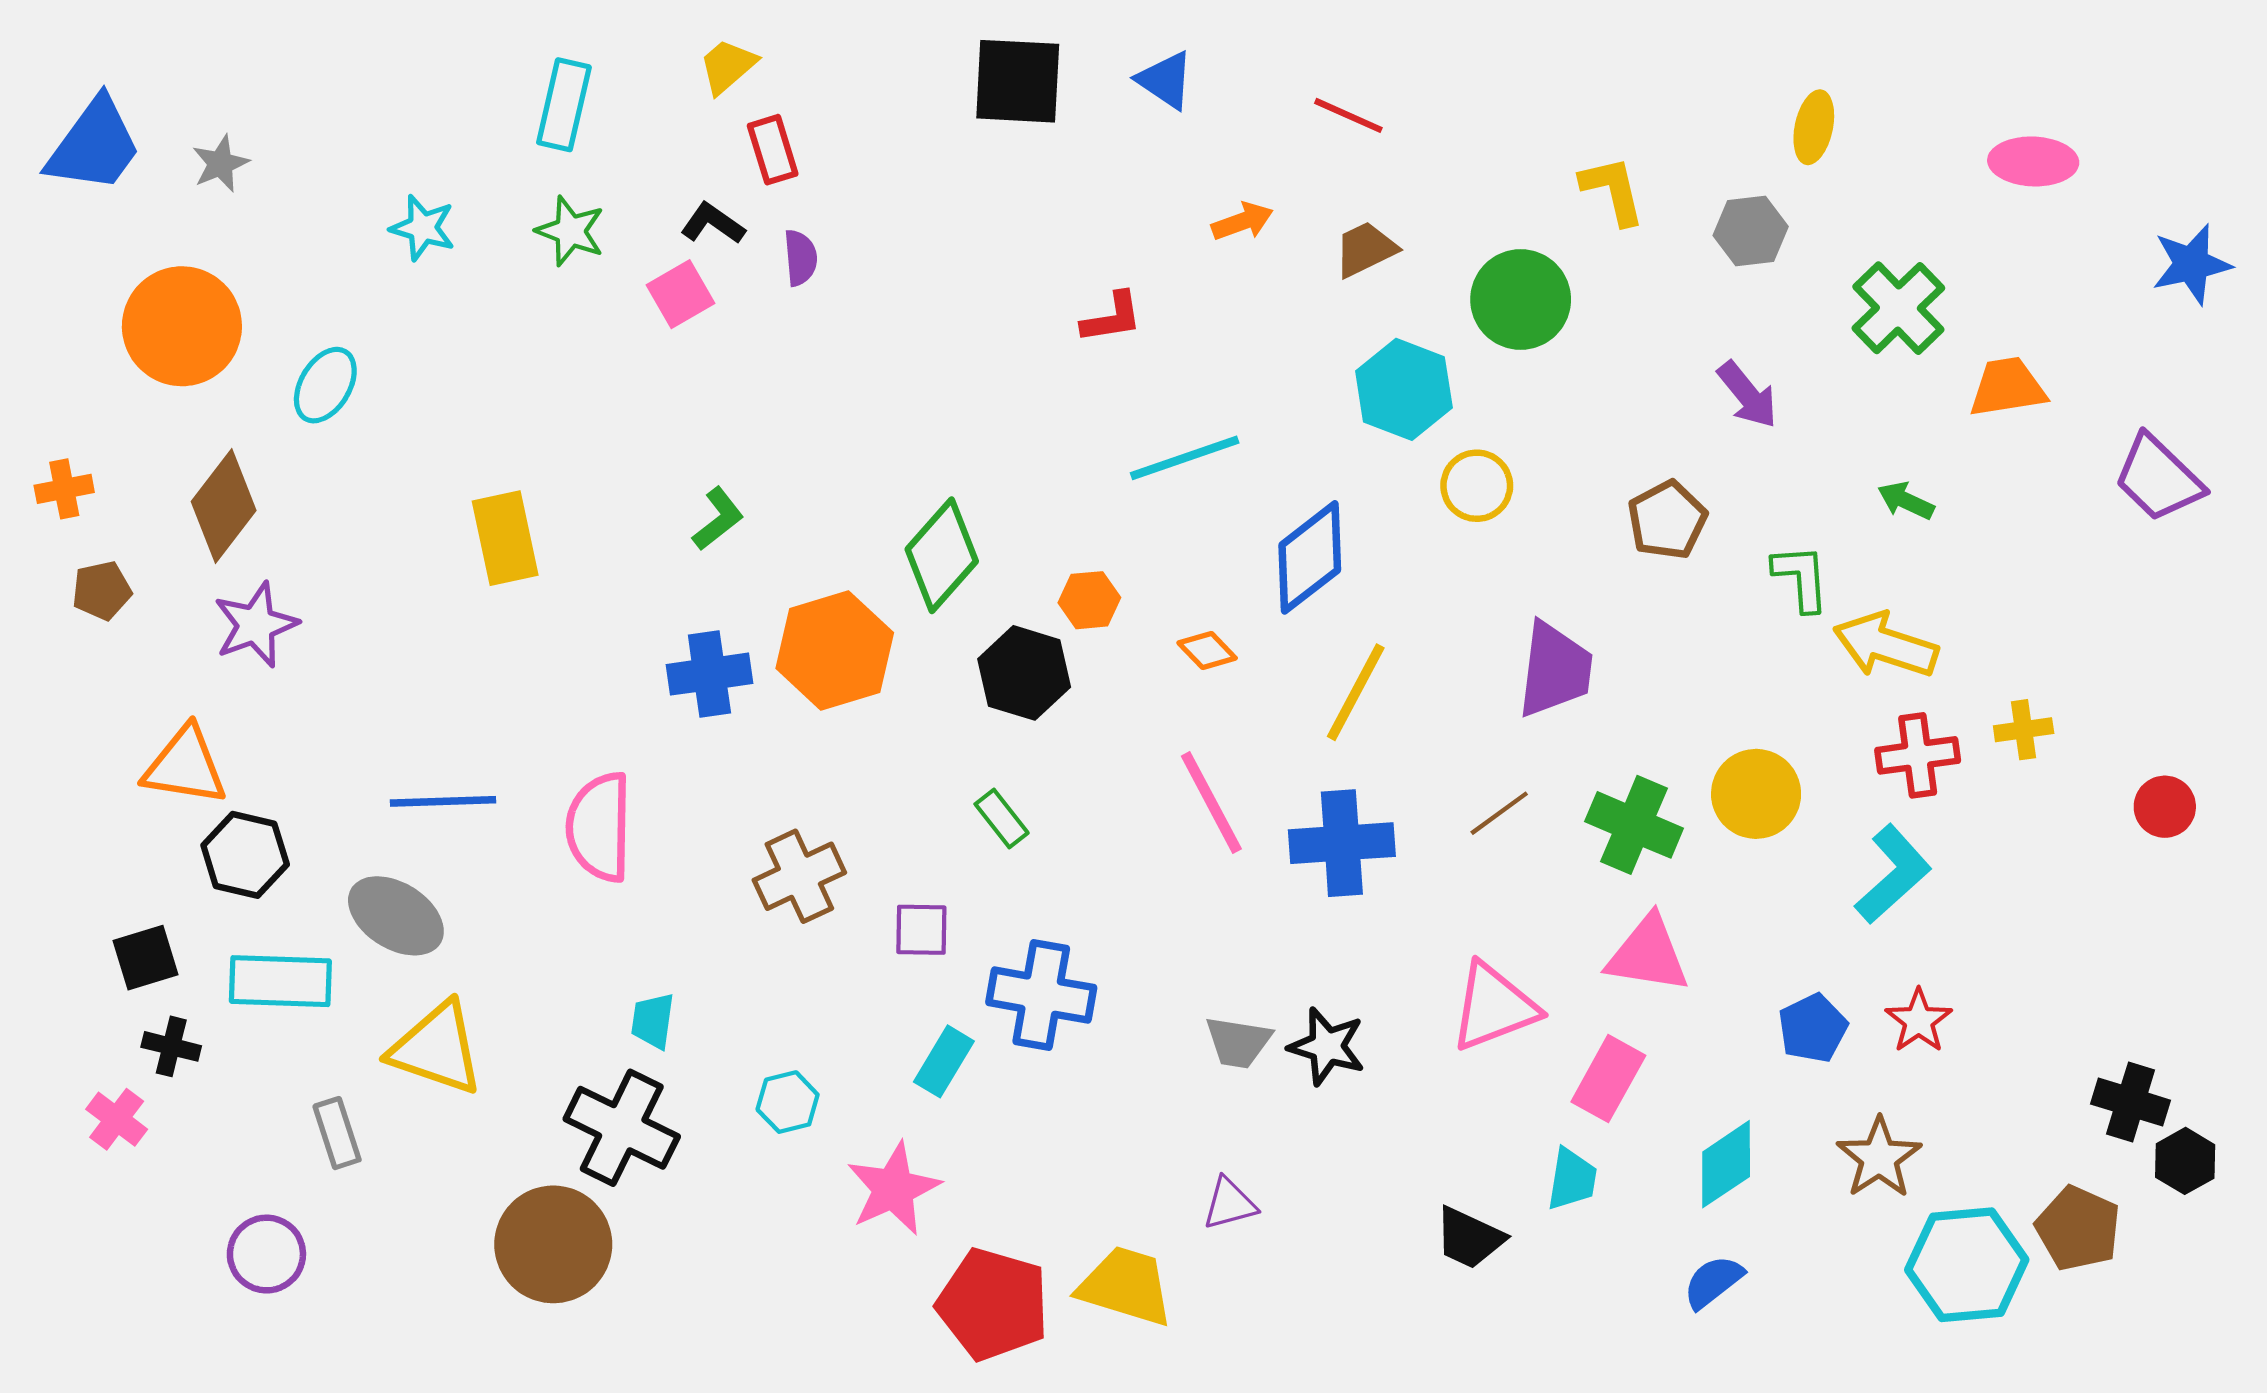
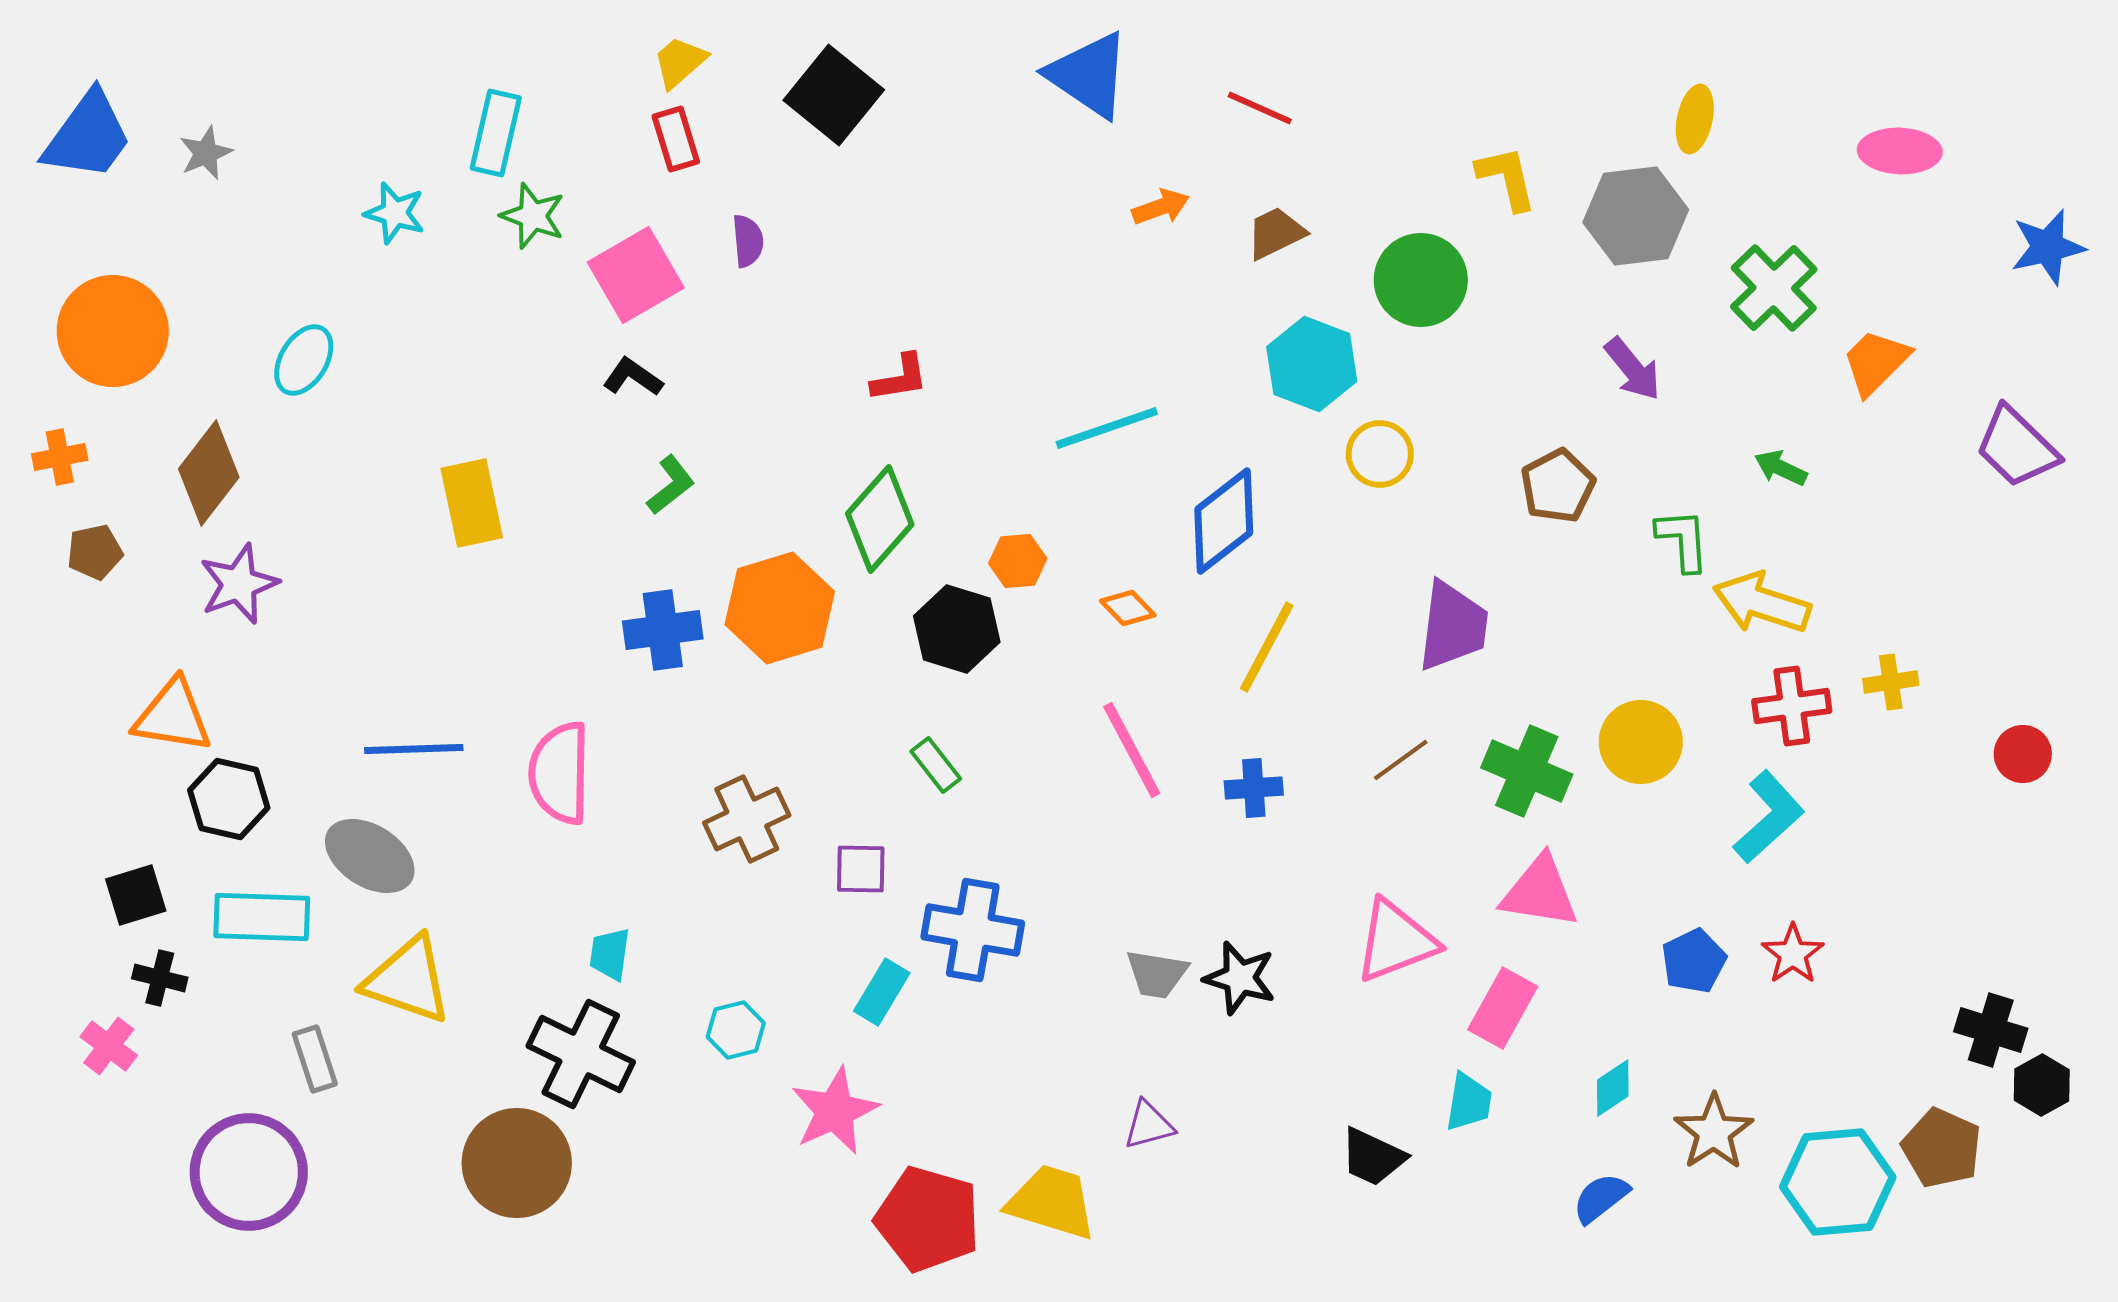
blue triangle: (1165, 80) -> (1089, 75), size x1.6
black square: (1018, 81) -> (834, 95), moved, turned 36
cyan rectangle: (564, 105) -> (496, 133), moved
red rectangle: (773, 150) -> (676, 139), moved
black L-shape: (713, 224) -> (633, 377), moved
gray hexagon: (1751, 231) -> (1636, 216), size x1.5
pink square: (681, 294) -> (636, 275), size x1.5
red L-shape: (1112, 318) -> (900, 378), moved
orange circle: (182, 326) -> (113, 331), moved
orange trapezoid: (2008, 387) -> (1876, 362), turned -36
blue cross: (1342, 843) -> (1254, 788), size x0.6
brown star: (1879, 1158) -> (1714, 1132), moved
cyan diamond: (1726, 1164) -> (1613, 1088), size x0.7
purple circle: (266, 1254) -> (249, 1172), size x1.6

